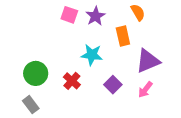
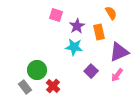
purple star: (95, 16) -> (77, 26), moved
green circle: (36, 73) -> (37, 70), moved
red cross: (72, 81) -> (53, 86), moved

